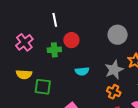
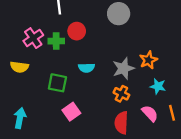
gray circle: (118, 35) -> (119, 14), moved
pink cross: (24, 42) -> (33, 38), moved
green square: (43, 87) -> (57, 83), moved

